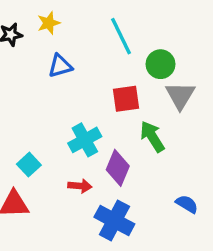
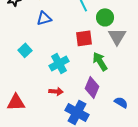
cyan square: (29, 165) -> (25, 50), moved
purple diamond: (118, 168) -> (92, 87), moved

